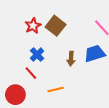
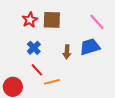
brown square: (56, 26) -> (52, 20), turned -36
red line: (31, 73) -> (37, 70), moved

